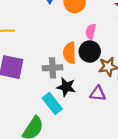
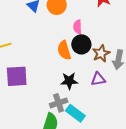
gray cross: (52, 68) -> (59, 103), moved
cyan rectangle: (52, 103) -> (75, 113), moved

